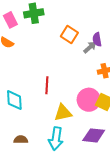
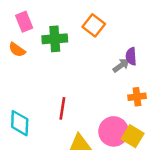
green cross: (34, 13) -> (55, 39), moved
orange square: (69, 34) -> (94, 25), moved

